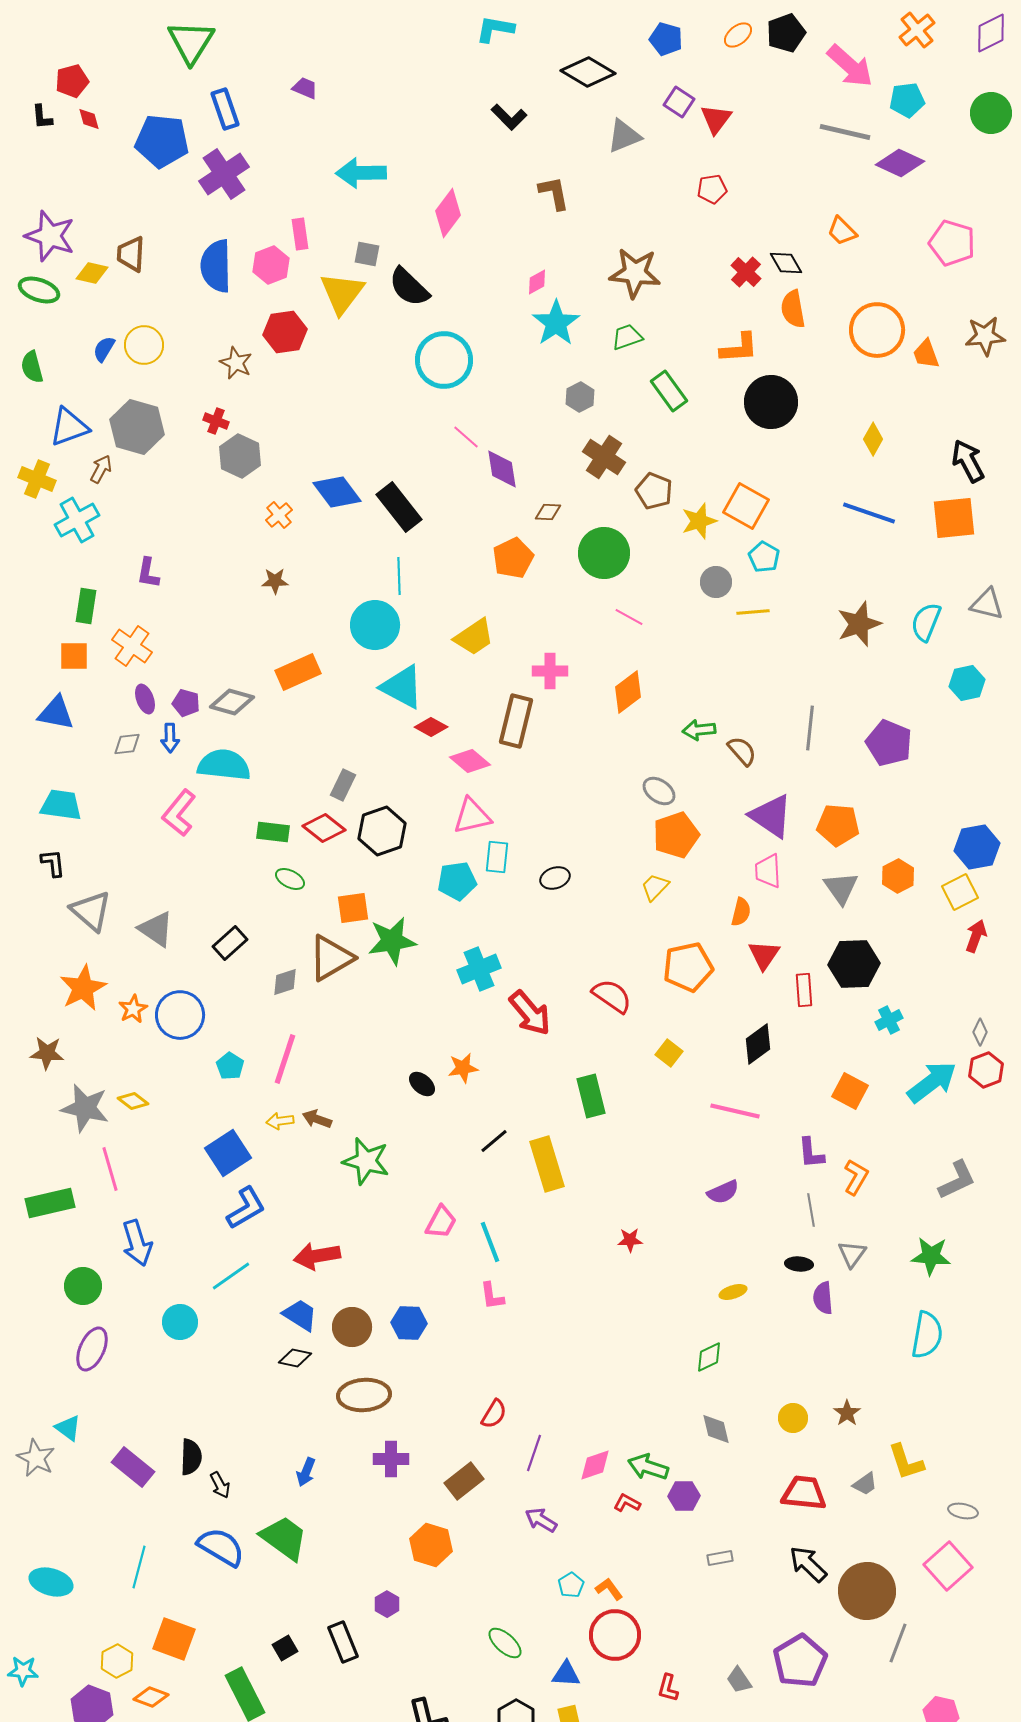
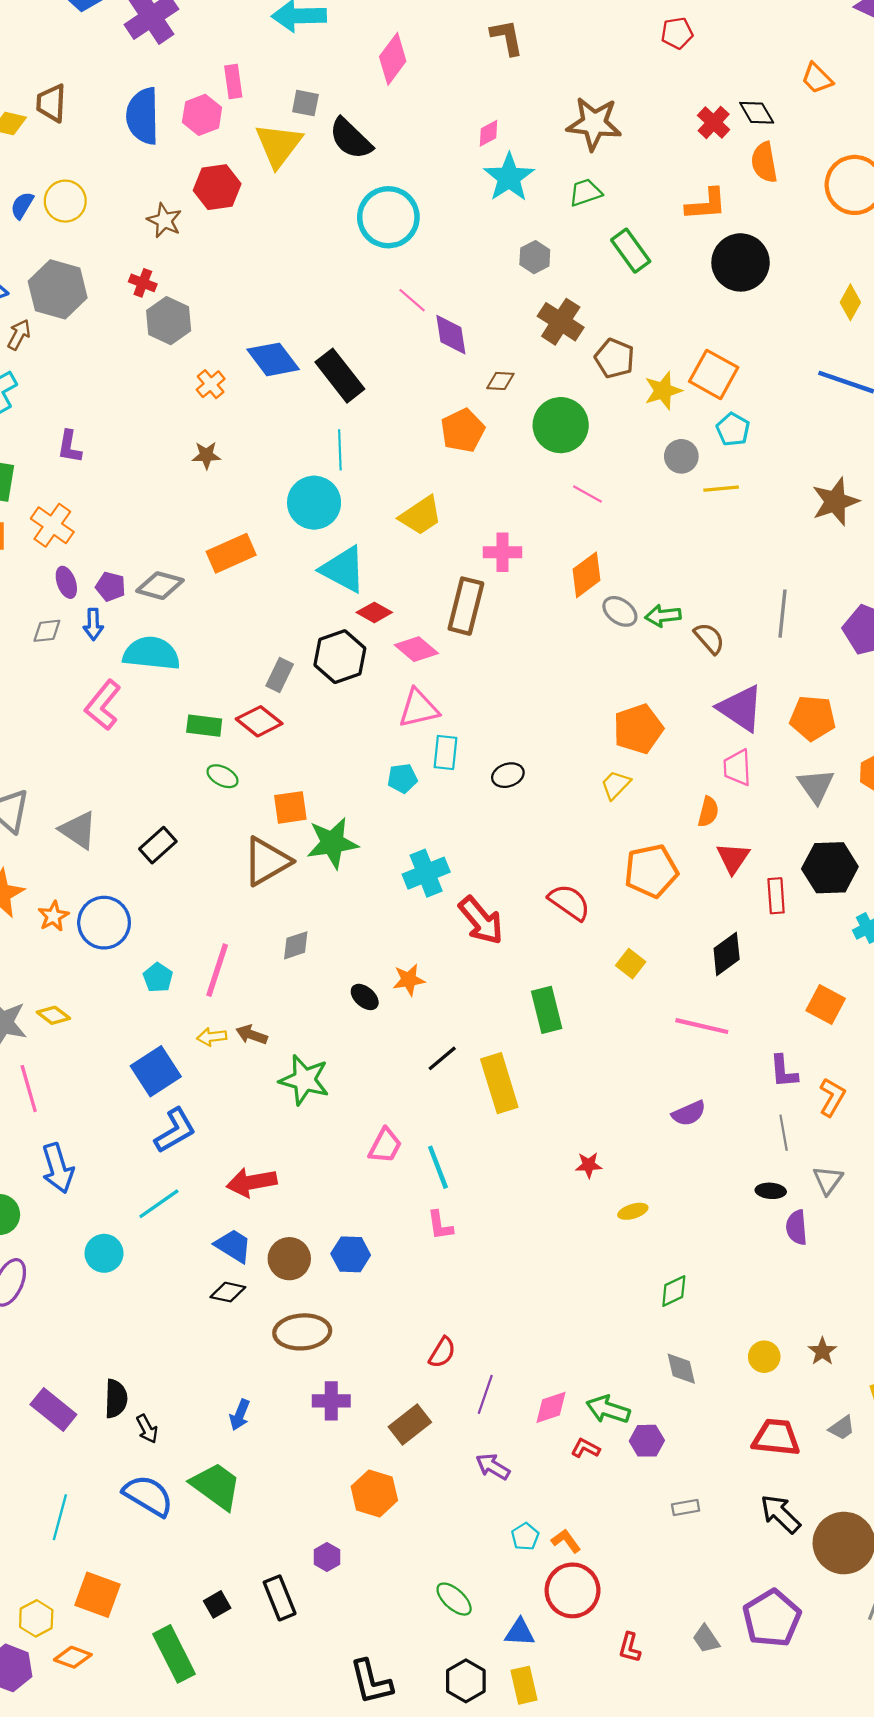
gray ellipse: (659, 791) -> (620, 611), moved
black hexagon: (382, 831) -> (340, 657), moved
cyan pentagon: (457, 881) -> (402, 778), size x0.7
gray diamond: (285, 982) -> (296, 945), moved
yellow ellipse: (733, 1292) -> (633, 1211), moved

